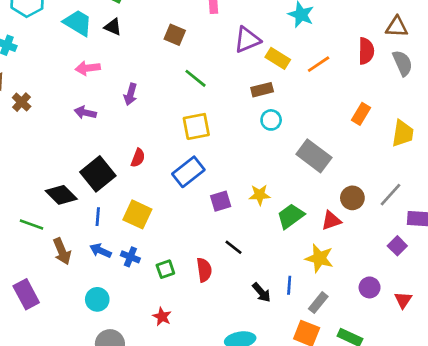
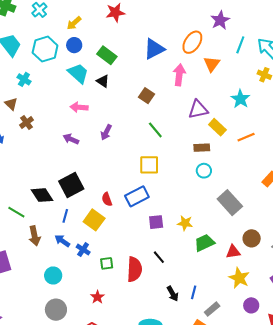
red semicircle: (138, 158) -> (107, 199), moved, turned 128
yellow star: (319, 258) -> (239, 278), moved
red semicircle: (204, 270) -> (134, 269), size x1.4

